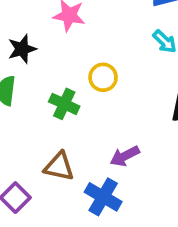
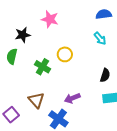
brown triangle: (59, 166) -> (36, 100), turned 30

